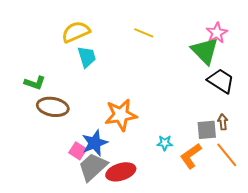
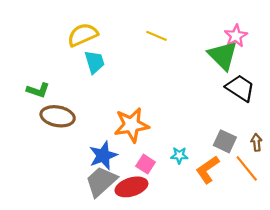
brown arrow: (223, 122) -> (256, 142), moved
gray square: (207, 130) -> (225, 141), turned 30
pink square: (78, 151) -> (146, 164), moved

